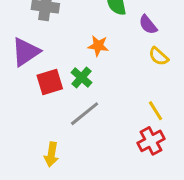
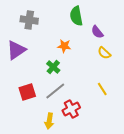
red square: (50, 82) -> (27, 92), moved
red cross: (151, 141) -> (71, 109), moved
yellow arrow: (51, 154) -> (49, 121), moved

